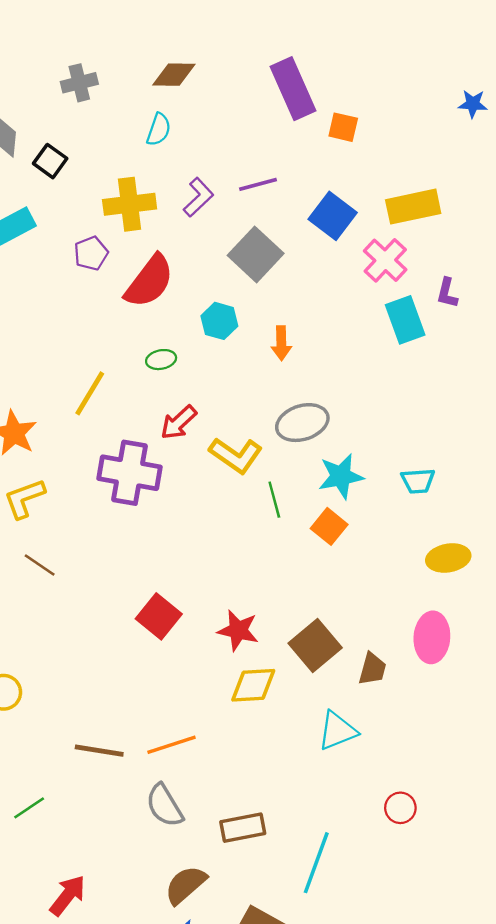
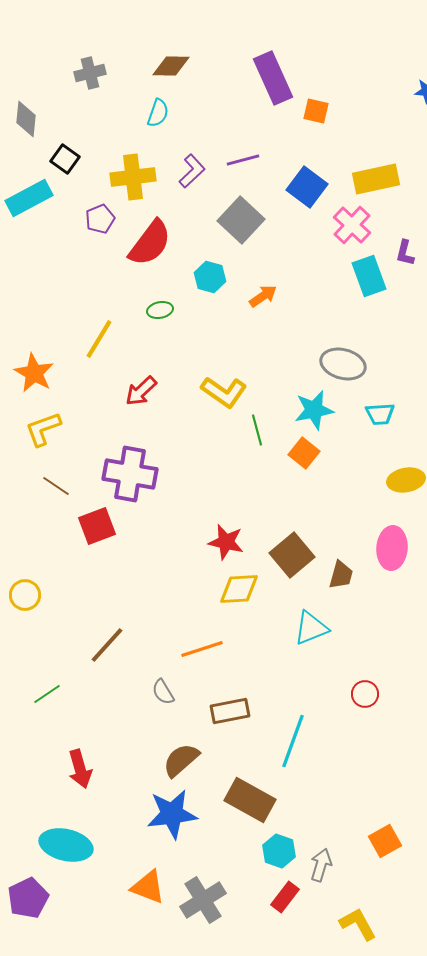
black square: (50, 161) -> (65, 159), moved
orange arrow: (281, 343) -> (263, 296), turned -124
red arrow: (179, 423) -> (141, 391), moved
gray ellipse: (302, 423) -> (343, 364), moved, turned 33
purple cross: (130, 473) -> (130, 474), moved
red square: (159, 616) -> (97, 526), moved, turned 30
orange line: (172, 745) -> (202, 649), moved
brown line: (99, 751) -> (107, 645), turned -57
gray semicircle: (165, 806) -> (163, 692), size x0.7
red arrow: (68, 895) -> (80, 769), turned 126

